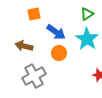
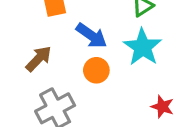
brown arrow: (24, 46) -> (39, 59), turned 120

